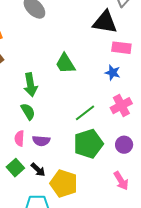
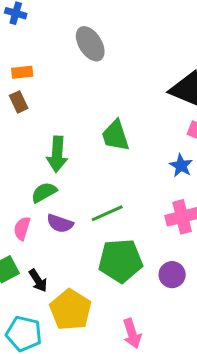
green semicircle: (28, 112) -> (44, 192), turned -102
green line: (85, 113) -> (107, 213), moved
purple semicircle: (41, 141) -> (60, 223), moved
pink arrow: (121, 181) -> (132, 334), moved

